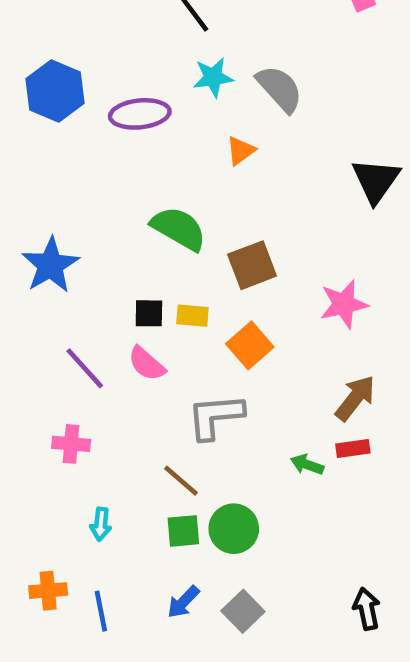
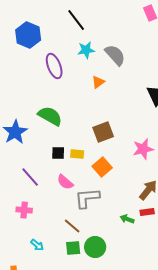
blue hexagon: (55, 91) -> (28, 35), moved
purple ellipse: (140, 114) -> (54, 66), turned 75
green semicircle: (179, 229) -> (50, 116), moved
pink semicircle: (147, 364) -> (65, 182), moved
cyan arrow: (101, 524) -> (37, 245), turned -56

